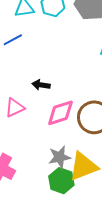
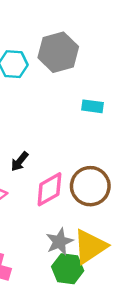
black arrow: (41, 85) -> (20, 161), turned -48

